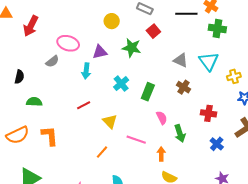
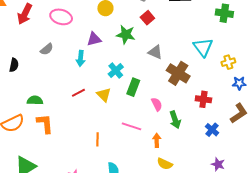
green cross: (217, 29) -> (224, 13), moved
pink ellipse: (68, 43) -> (61, 17), moved
gray triangle: (181, 60) -> (155, 52), moved
brown cross: (184, 87) -> (178, 73), size x1.6
green rectangle: (148, 92) -> (133, 87), moved
green semicircle: (34, 102) -> (35, 100), moved
yellow triangle: (110, 121) -> (104, 95), moved
orange line: (102, 152) -> (97, 139), turned -40

